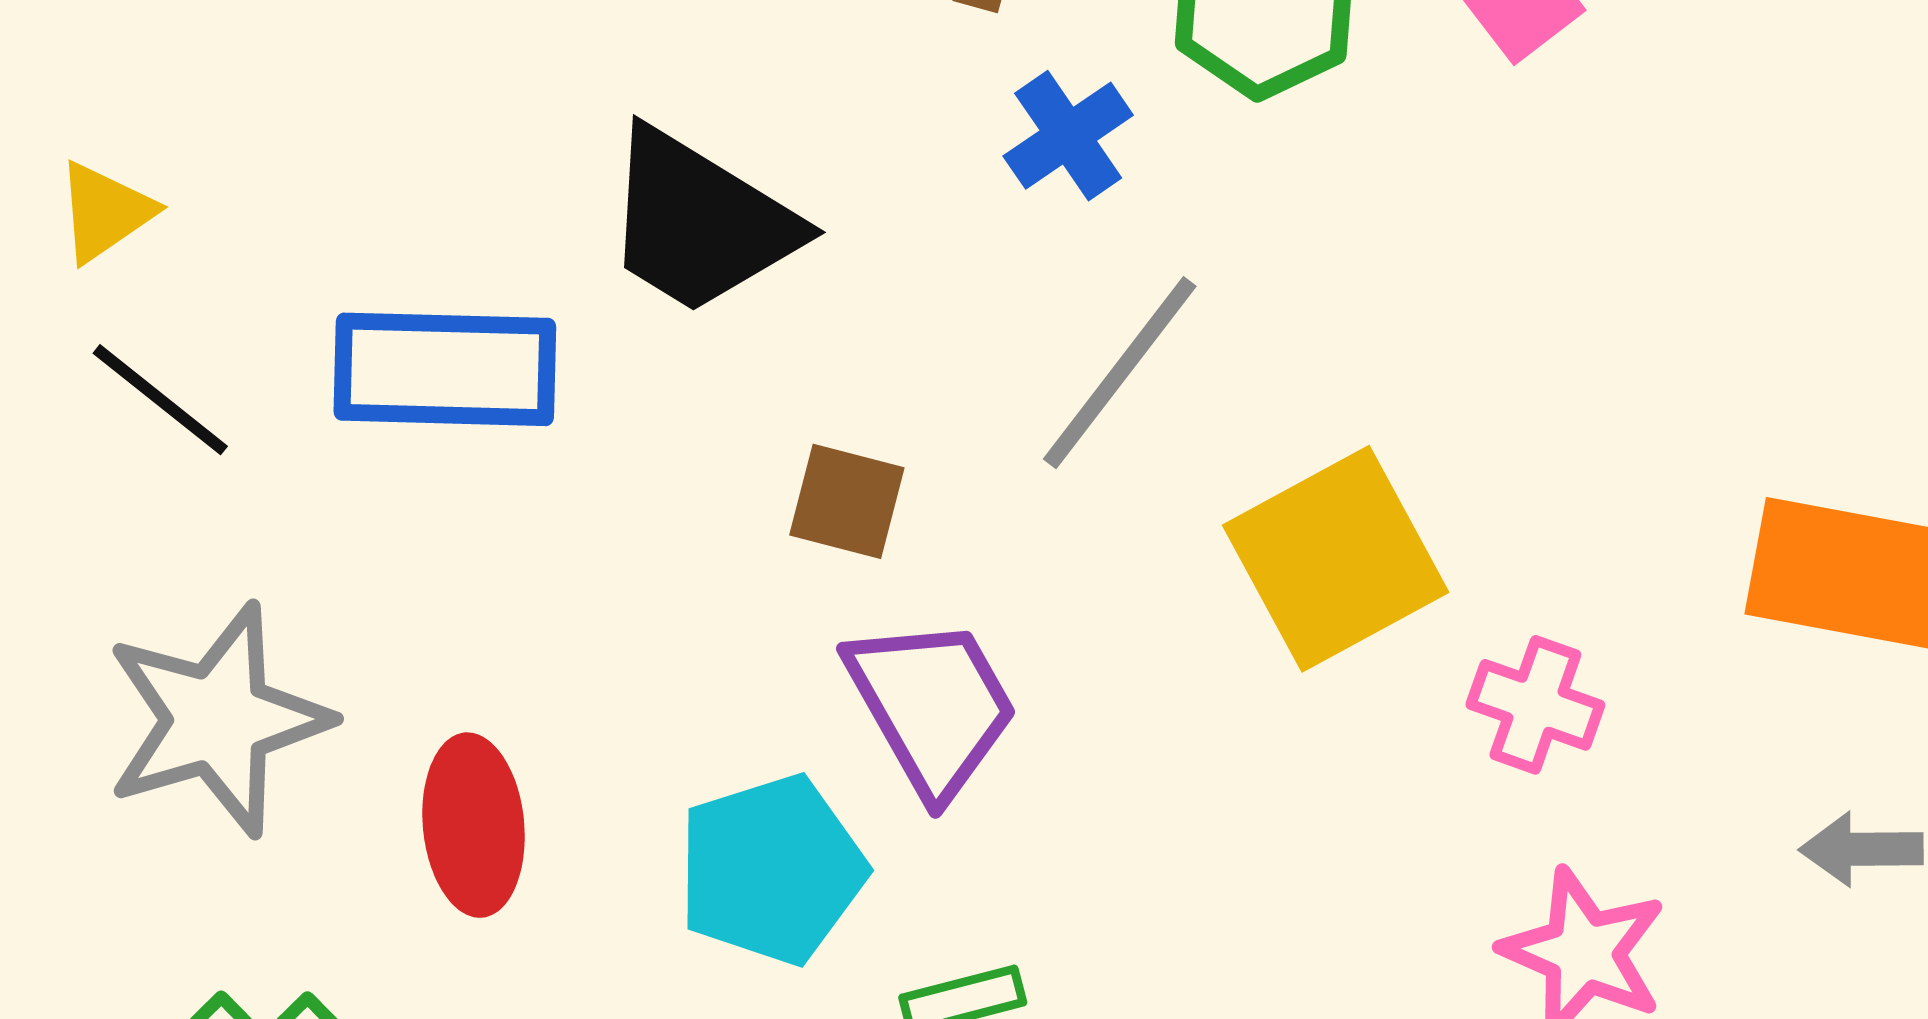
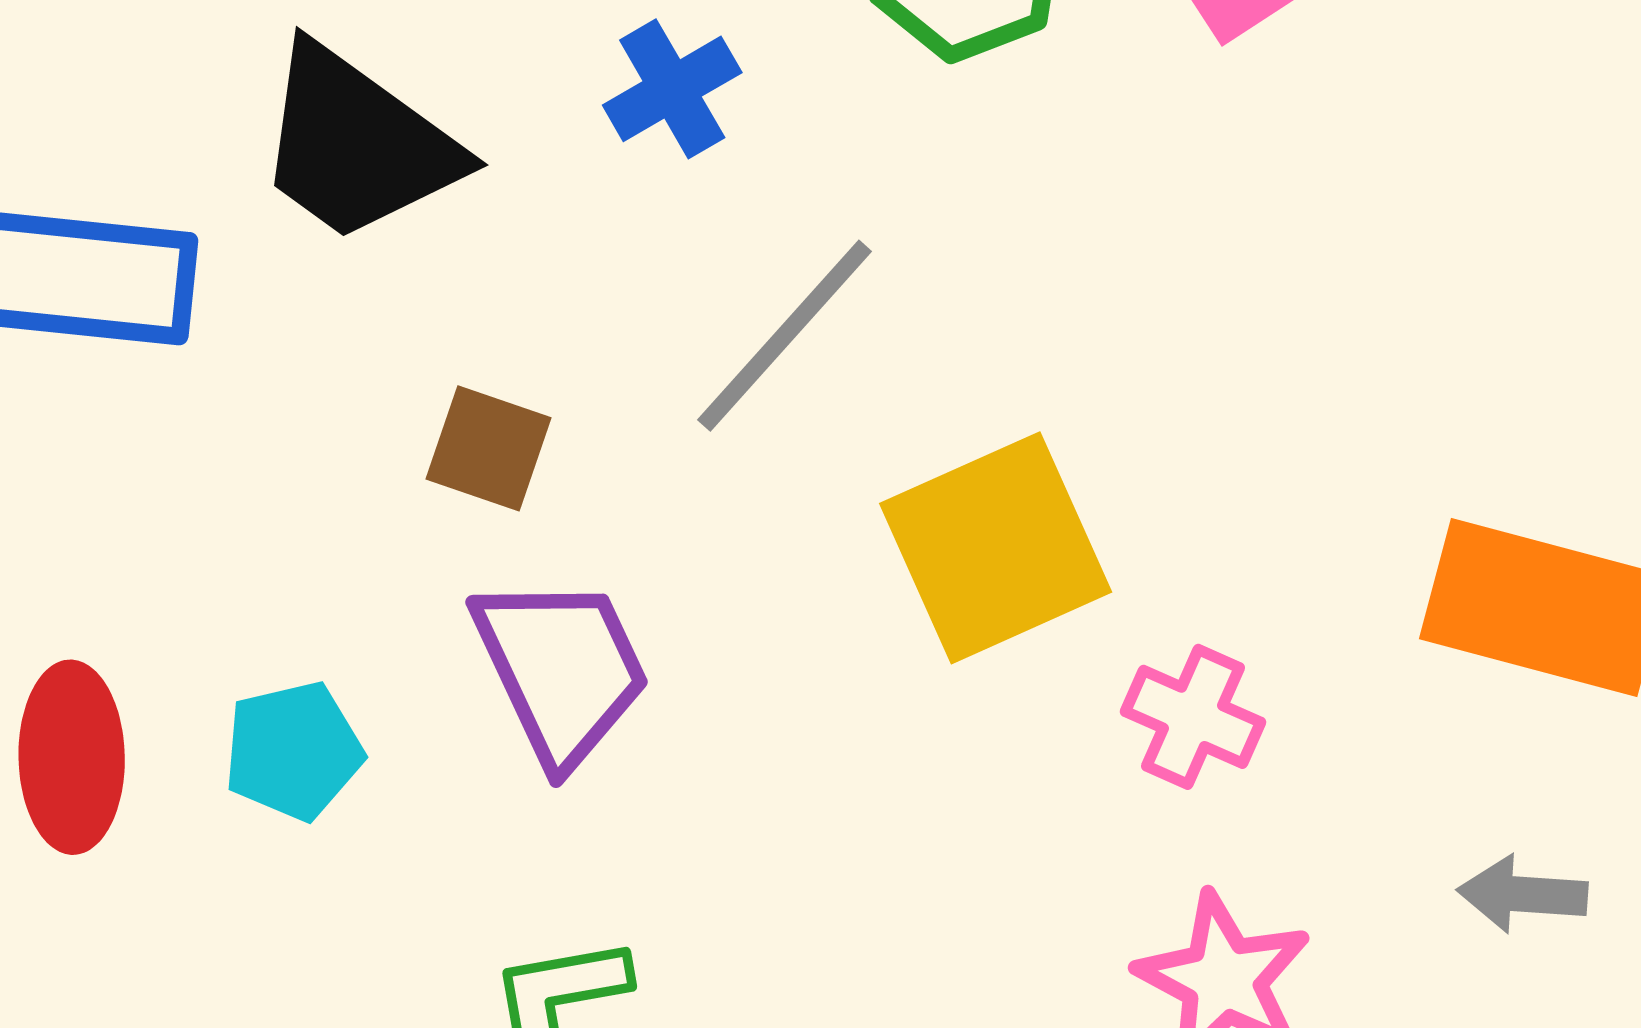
blue cross: (1068, 136) -> (672, 89), moved
cyan pentagon: (771, 870) -> (293, 751), moved, size x0.7

